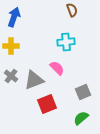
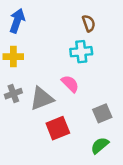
brown semicircle: (72, 10) -> (89, 23), moved
gray cross: (11, 76) -> (13, 94), turned 32

